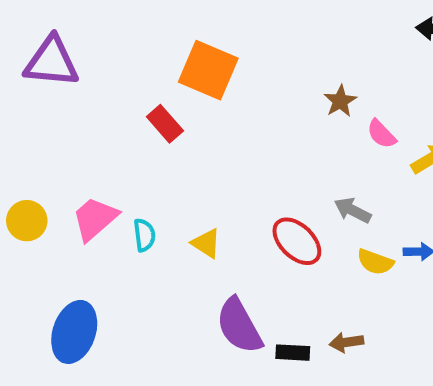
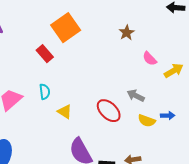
orange square: (208, 70) -> (66, 28), turned 32
brown star: (340, 101) -> (127, 33), moved
cyan semicircle: (144, 235) -> (45, 92), moved

